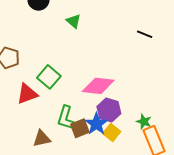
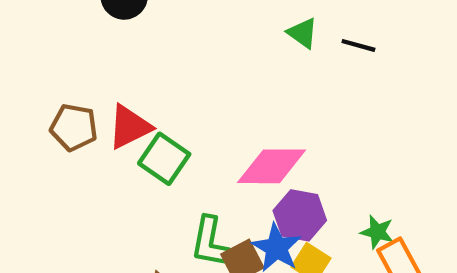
green triangle: (74, 21) -> (303, 33), moved
red triangle: (27, 94) -> (130, 127), moved

